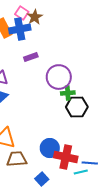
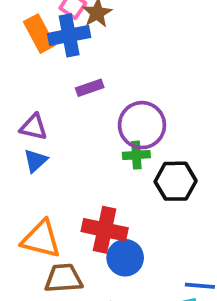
green cross: (68, 93) -> (136, 155), moved
red cross: (66, 157) -> (105, 230), moved

